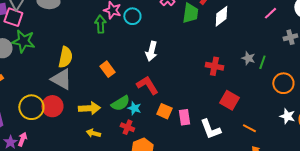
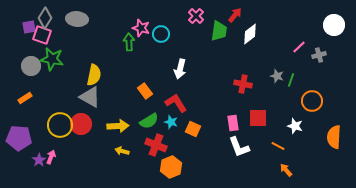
pink line: (270, 13) -> (299, 47), moved
orange rectangle: (107, 69) -> (145, 91), moved
red square: (229, 100) -> (258, 118), turned -30
cyan star: (134, 108) -> (171, 122), moved
white star: (287, 116) -> (295, 126), moved
pink rectangle: (184, 117) -> (233, 123), moved
red cross: (127, 127) -> (156, 145), size x1.5

